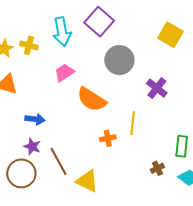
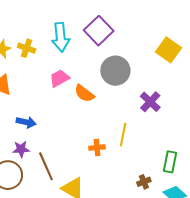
orange semicircle: (92, 99) -> (84, 93), moved, size x0.7
purple star: (32, 146) -> (21, 149), turned -30

